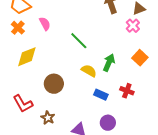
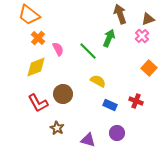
pink semicircle: (45, 24) -> (58, 49), moved
orange cross: (18, 28) -> (38, 38), moved
green arrow: (109, 63) -> (109, 38), moved
red L-shape: (23, 104) -> (38, 103), moved

